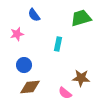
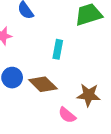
brown diamond: (30, 87) -> (43, 84), moved, turned 50

